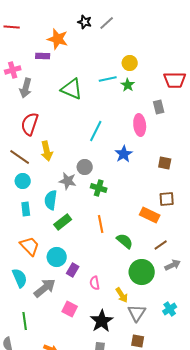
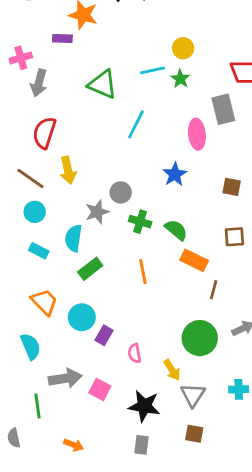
gray rectangle: (159, 107) -> (223, 109), size x1.5
cyan line: (96, 131) -> (136, 124), moved
gray star: (68, 181) -> (97, 212), turned -30
cyan rectangle: (26, 209) -> (39, 251), turned -56
orange rectangle: (150, 215) -> (194, 260), moved
green semicircle: (125, 241) -> (176, 230), moved
brown line: (161, 245) -> (214, 290), moved, turned -40
gray arrow: (45, 288) -> (65, 378), moved, turned 30
cyan cross: (170, 309) -> (239, 389), turned 32
black star: (102, 321) -> (144, 406), turned -30

